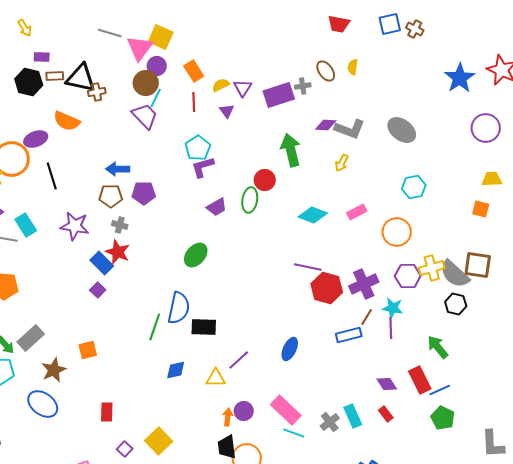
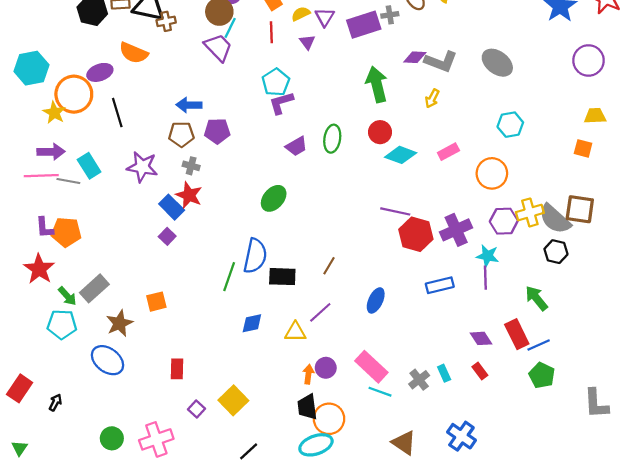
red circle: (265, 180) -> (380, 132), moved
brown line: (367, 317) -> (329, 266), moved
cyan rectangle: (353, 416) -> (444, 373), size x0.7

